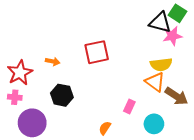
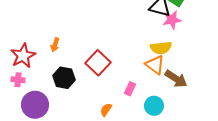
red square: (97, 52) -> (98, 63), moved, turned -35
orange arrow: (53, 61) -> (55, 45), turned 96

